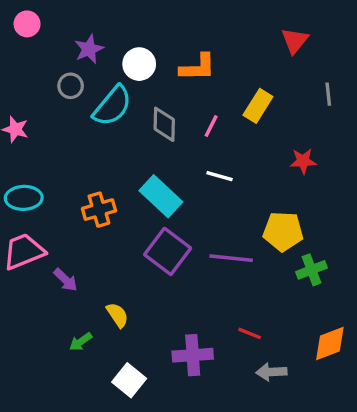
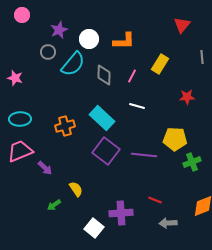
white square: (129, 380) -> (94, 228), moved

